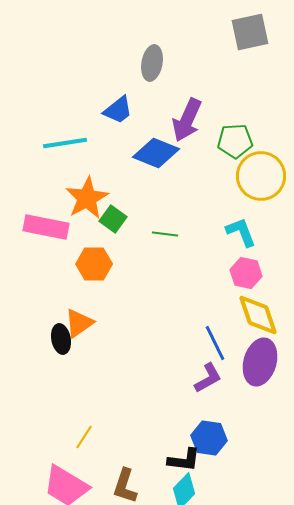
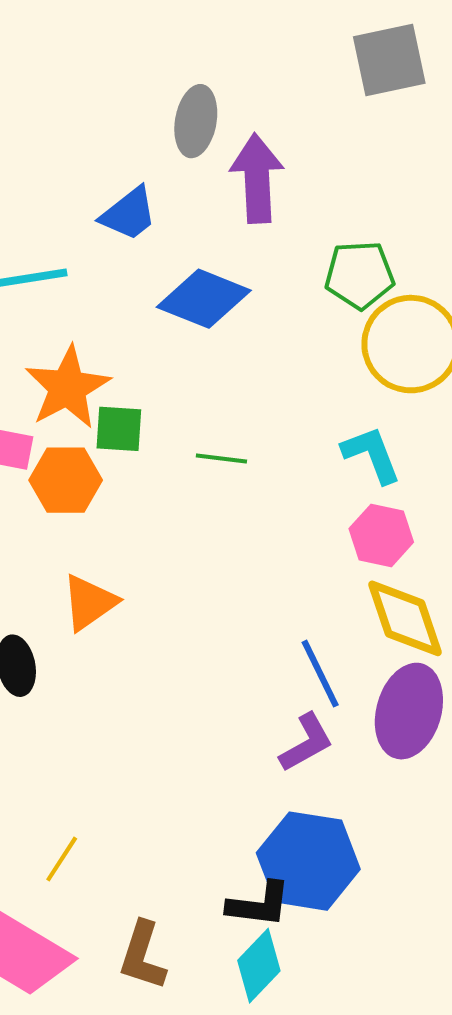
purple arrow: (187, 120) -> (257, 178), moved, turned 153
green square: (113, 219) -> (119, 429), turned -32
orange hexagon: (94, 264) -> (66, 480), moved
orange triangle: (79, 323) -> (89, 603), moved
blue hexagon: (209, 438) -> (308, 861), size x1.4

